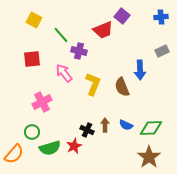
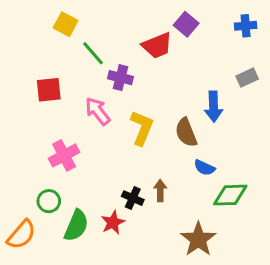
yellow square: (34, 20) -> (66, 24), moved
blue semicircle: (126, 125) -> (204, 168), moved
green semicircle: (50, 148) -> (76, 226), turned -50
brown star: (149, 157) -> (198, 239), moved

